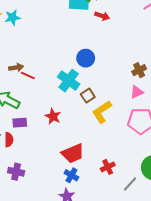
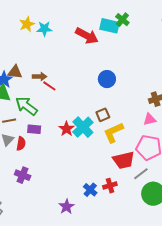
red arrow: (102, 16) -> (87, 36), moved, size x1.6
cyan cross: (69, 81) -> (83, 127), moved
red trapezoid: (73, 153) -> (124, 160), moved
blue cross: (71, 175) -> (90, 190), moved
gray line: (130, 184) -> (141, 174), moved

